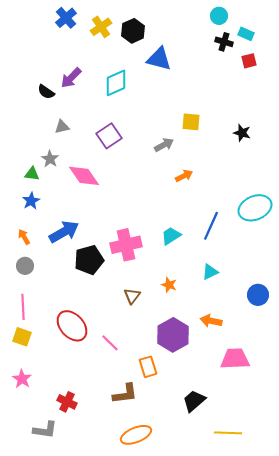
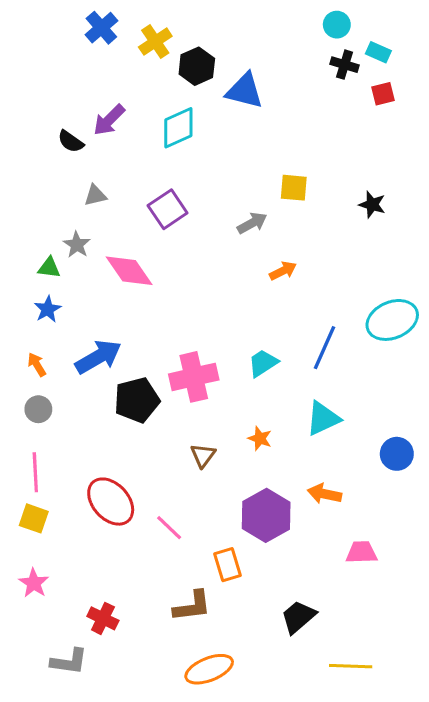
black hexagon: (133, 31) -> (197, 66), moved
cyan triangle: (210, 272) -> (323, 418), size x1.4
pink trapezoid: (235, 359) -> (361, 552), size x0.7

